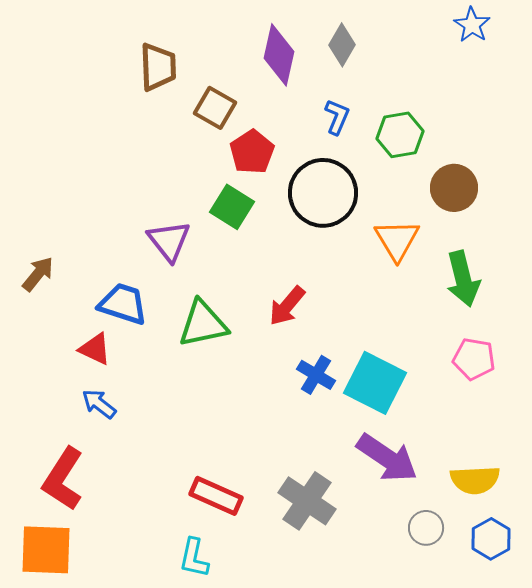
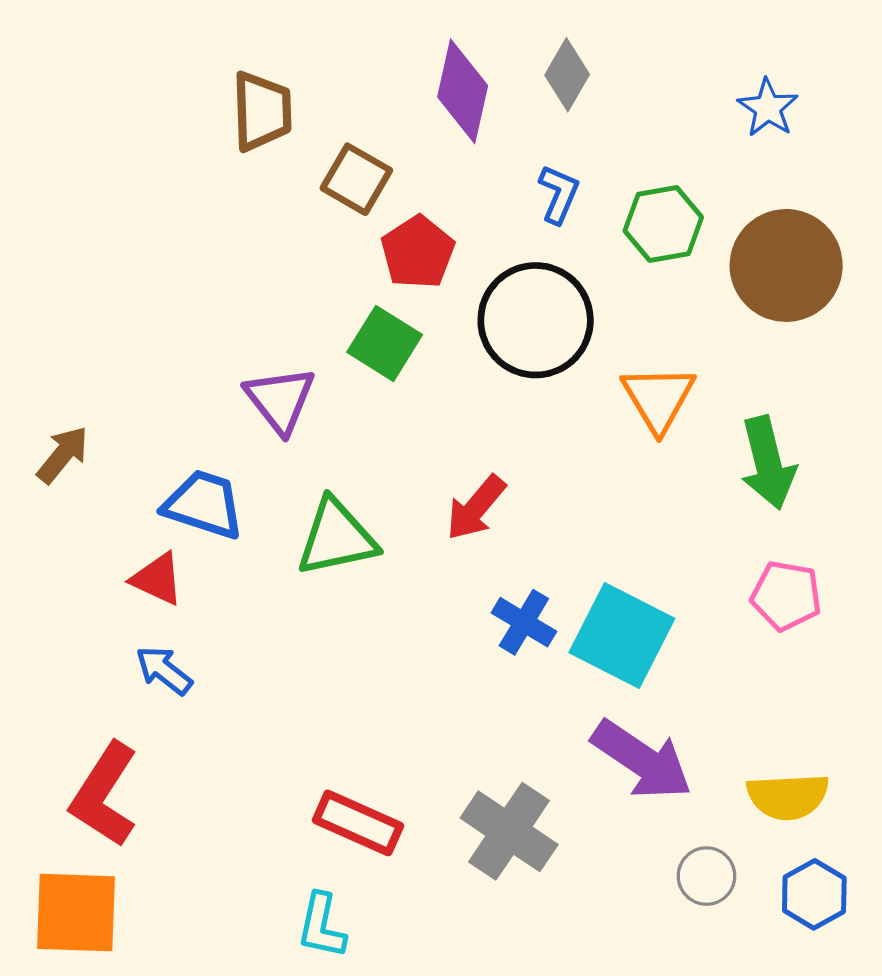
blue star: (472, 25) -> (768, 108), moved
brown circle: (454, 188) -> (786, 265), moved, size x1.4

